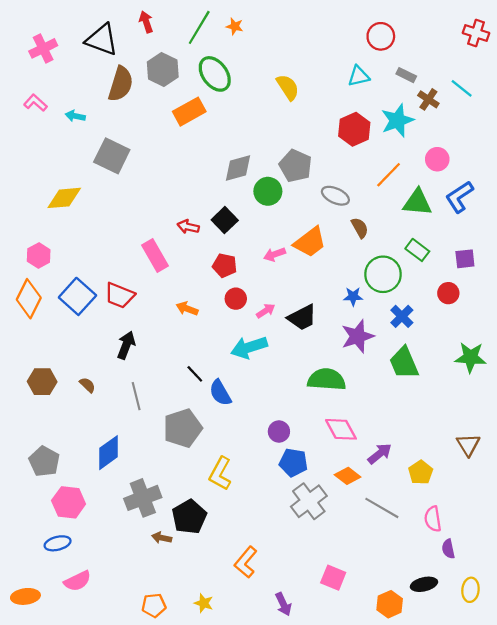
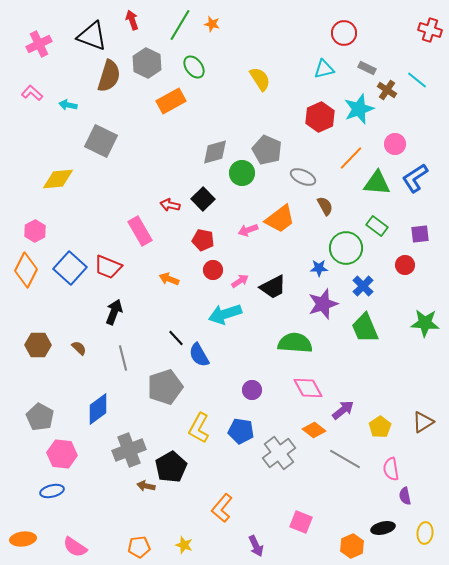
green ellipse: (215, 74) -> (194, 67), size x0.7
brown triangle: (468, 445) -> (423, 422), moved, turned 30
blue pentagon: (293, 462) -> (241, 431), moved
pink semicircle: (77, 581) -> (75, 547), moved, turned 60

